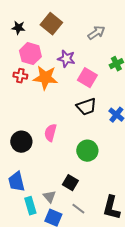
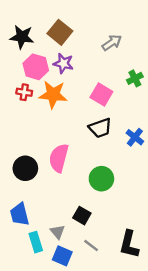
black star: (18, 28) -> (22, 37), size x1.5
purple star: (66, 59) -> (63, 63), moved
pink semicircle: (50, 133) -> (59, 158), size x1.4

